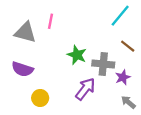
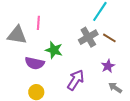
green star: (77, 55) -> (54, 50), moved
gray cross: (103, 64) -> (88, 37), moved, turned -30
purple semicircle: (22, 69) -> (35, 63), moved

